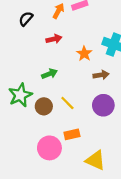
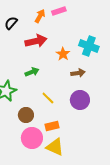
red arrow: (54, 39) -> (36, 41), size x1.5
brown circle: (44, 106) -> (26, 115), moved
yellow triangle: (95, 160) -> (55, 147), moved

